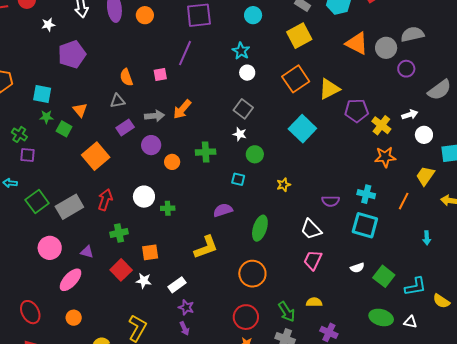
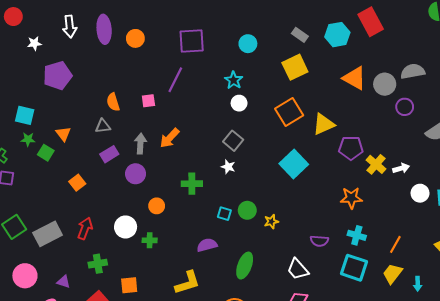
white arrow: (410, 115) -> (401, 168), moved
gray arrow: (154, 116) -> (140, 144), turned -84
white circle: (424, 135) -> (420, 193), moved
green circle: (255, 154) -> (247, 210), moved
orange square: (96, 156) -> (77, 183), size x0.6
orange star: (385, 157) -> (351, 198), moved
orange circle: (172, 162) -> (157, 206), moved
yellow trapezoid: (425, 176) -> (393, 274), moved

